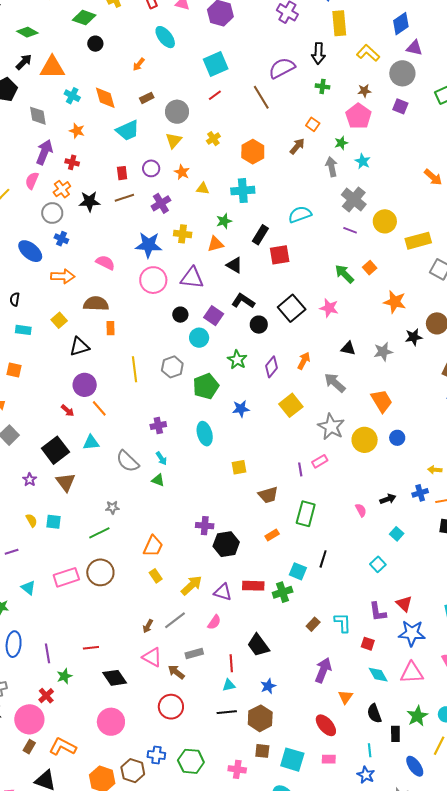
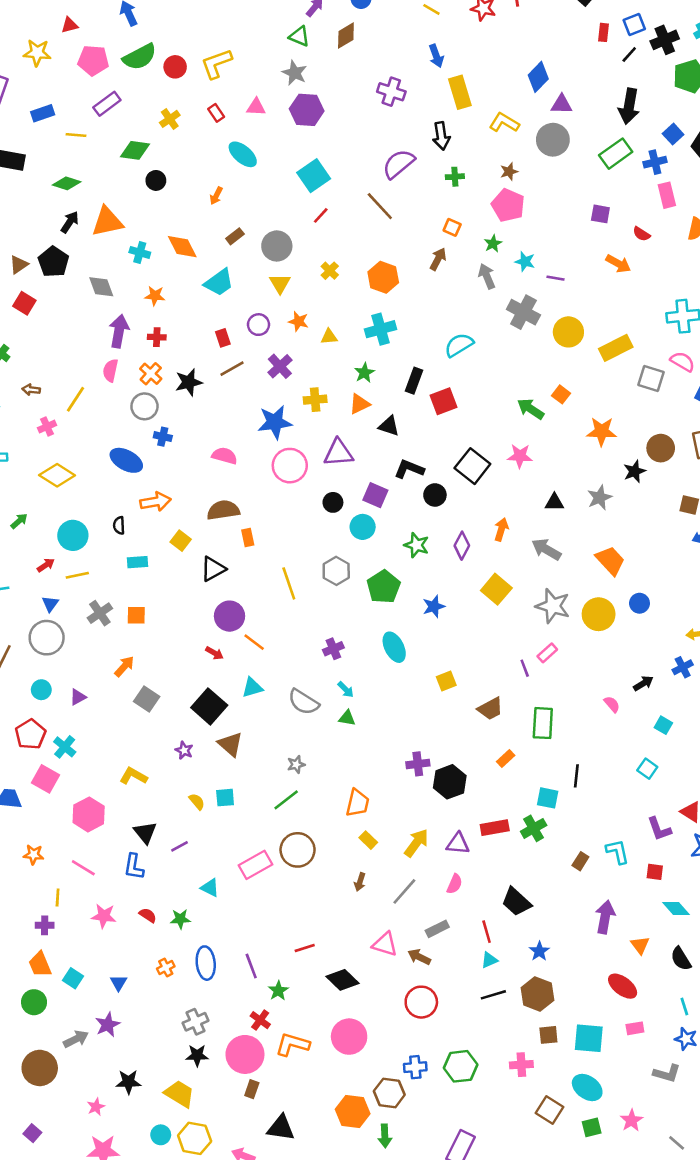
purple square: (400, 106) -> (600, 214), moved
purple line: (350, 230) -> (556, 278), moved
orange arrow: (63, 276) -> (155, 502), moved
brown arrow: (148, 626) -> (360, 882), moved
orange L-shape: (63, 747) -> (292, 1044), moved

